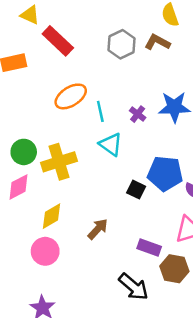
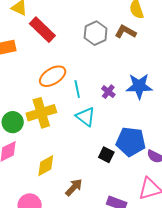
yellow cross: (59, 162) -> (41, 113), moved
yellow diamond: (51, 216) -> (46, 166), moved

